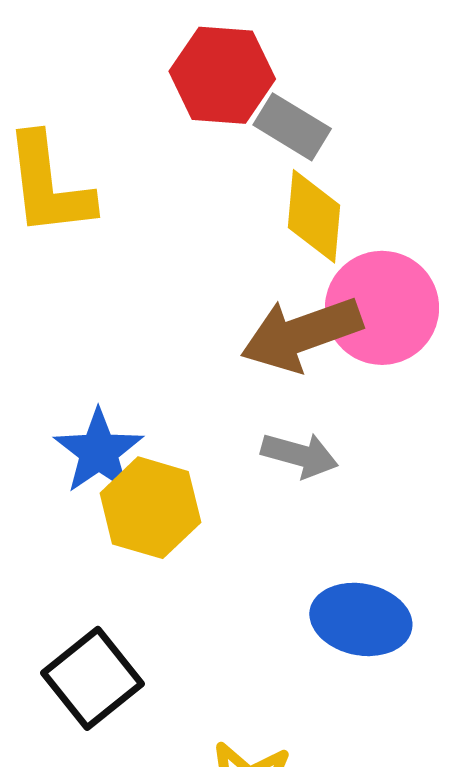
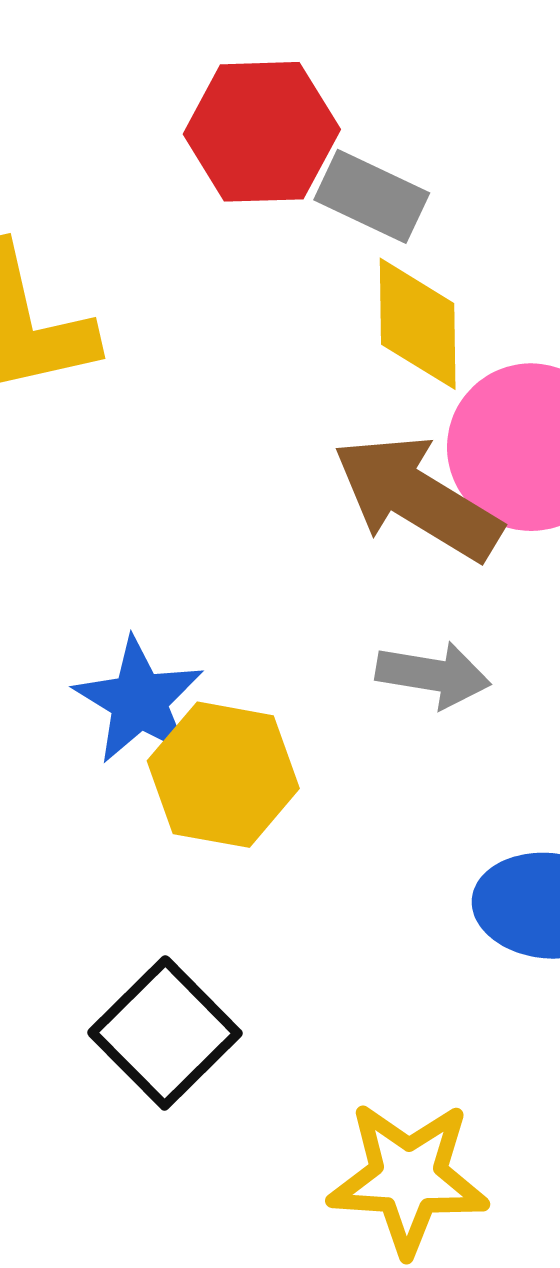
brown arrow: (301, 334) -> (417, 498), turned 57

